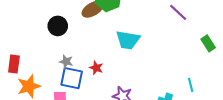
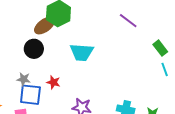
black circle: (58, 26) -> (34, 49), moved
cyan line: (191, 85) -> (165, 69), moved

